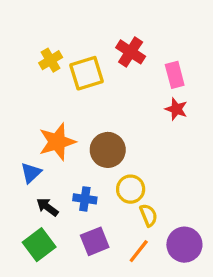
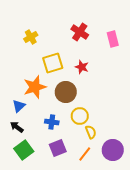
yellow square: (87, 73) -> (53, 63), moved
pink rectangle: (175, 75) -> (113, 39), moved
red star: (176, 109) -> (82, 67), moved
black arrow: (47, 207) -> (17, 127), moved

